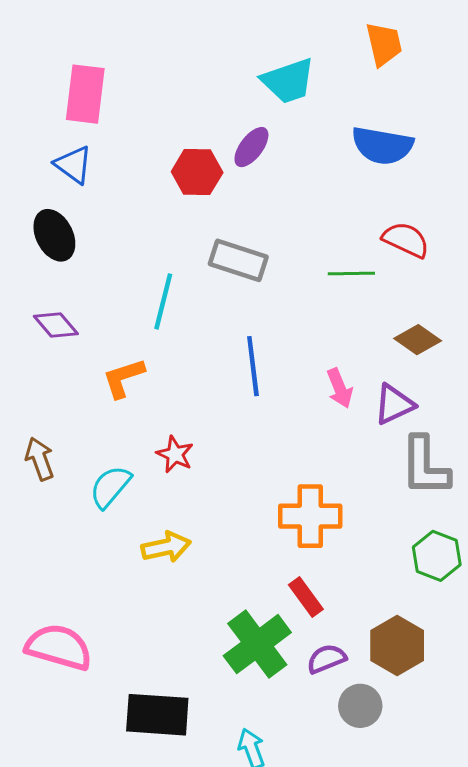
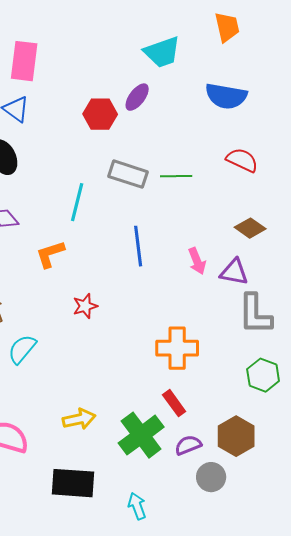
green line: (351, 274) -> (176, 176), moved
purple triangle: (394, 404) -> (234, 272), turned 36
red star: (175, 454) -> (85, 306), turned 30
cyan semicircle: (110, 487) -> (22, 349), moved
yellow arrow: (166, 547) -> (79, 419), moved

